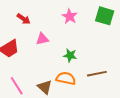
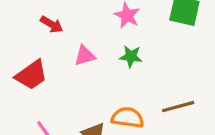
green star: (70, 55) -> (131, 56), moved

